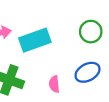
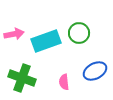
green circle: (91, 32) -> (79, 33), moved

